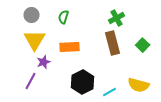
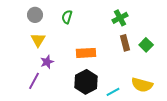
yellow triangle: (34, 40) -> (38, 40), size x0.7
brown rectangle: (112, 43) -> (125, 43), moved, size x0.7
orange rectangle: (70, 47) -> (86, 53), moved

